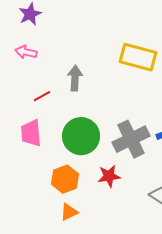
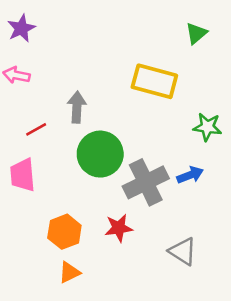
green circle: (81, 136) -> (100, 154), moved

